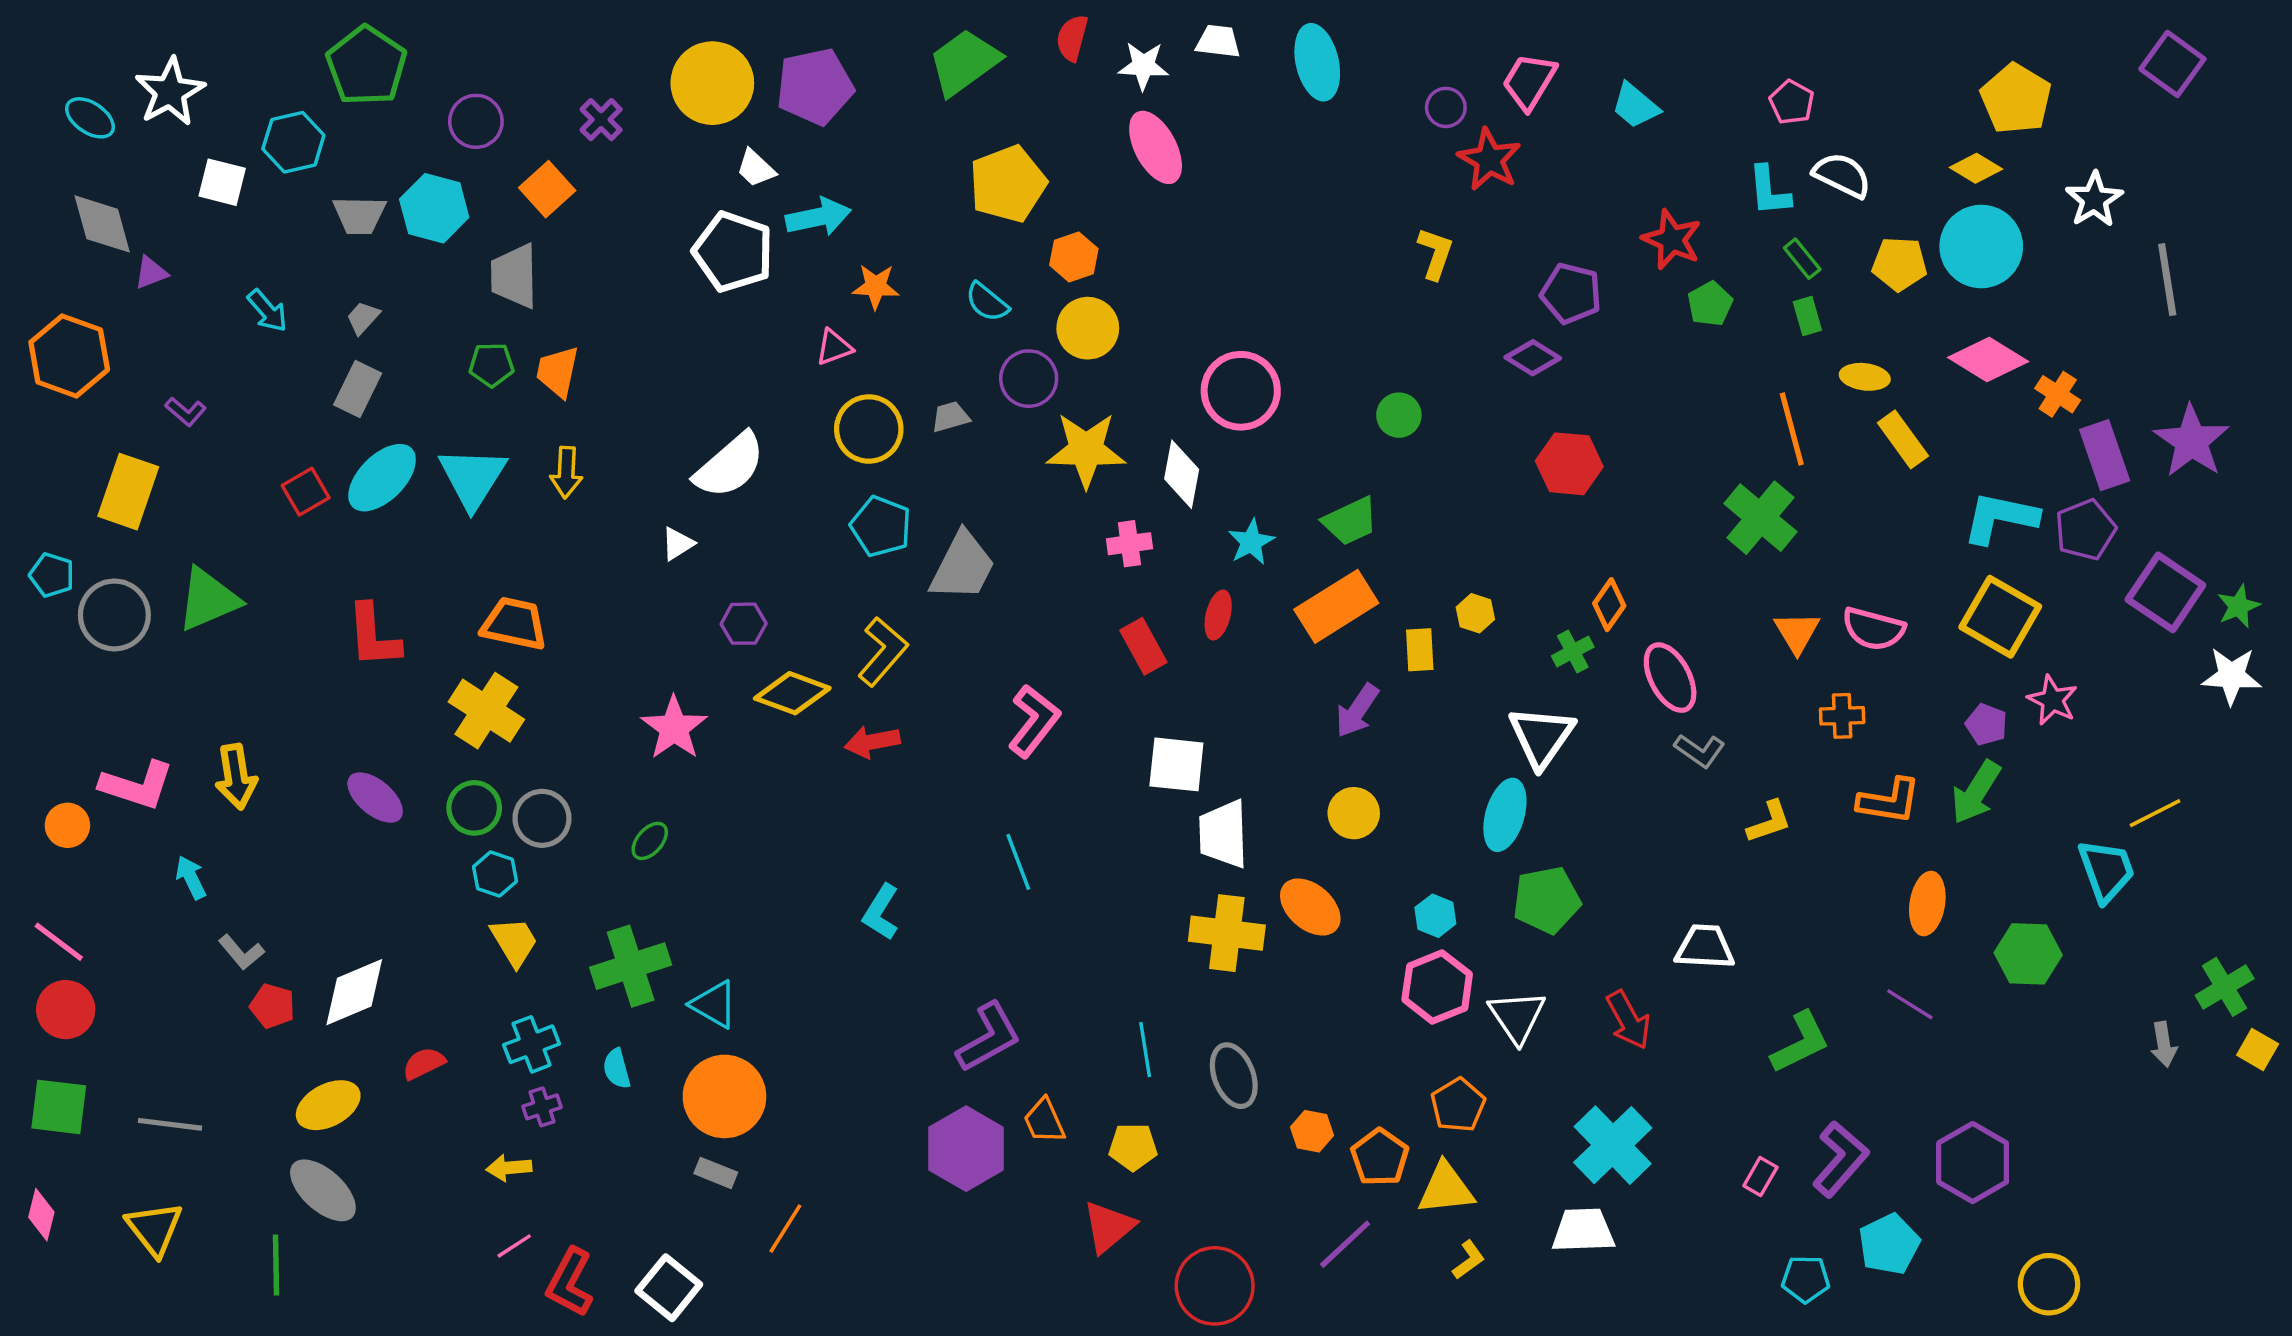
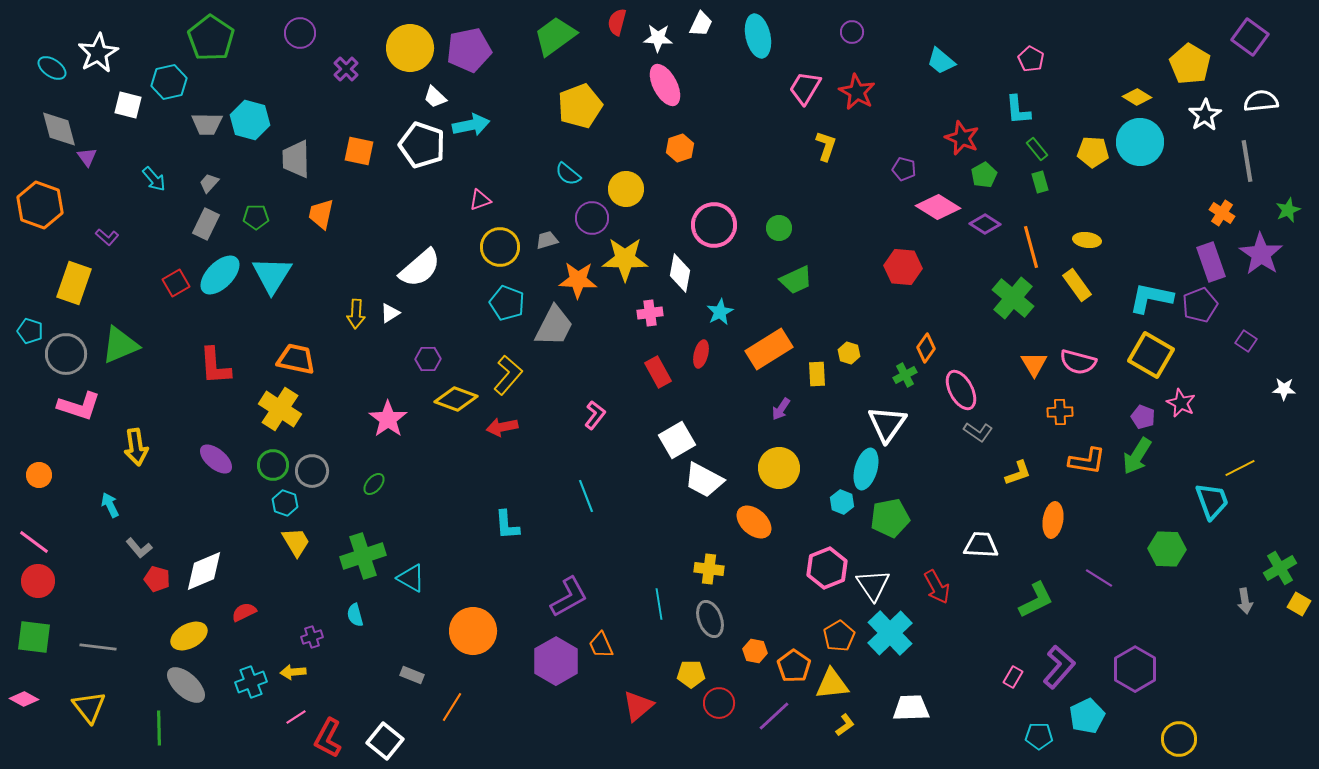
white trapezoid: (1218, 41) -> (701, 24), turned 108
pink trapezoid: (1529, 81) -> (805, 88), moved
yellow pentagon: (2016, 99) -> (1190, 64), moved
purple circle: (1446, 107) -> (852, 32), moved
purple circle: (476, 121) -> (300, 33), moved
white semicircle: (1842, 175) -> (1261, 101), moved, turned -32
orange square: (547, 189) -> (359, 151), moved, turned -36
orange hexagon: (1074, 257) -> (680, 148), moved
purple triangle: (151, 273) -> (87, 157), turned -45
orange star: (876, 286) -> (578, 280), moved, size x1.4
purple pentagon: (1571, 293) -> (904, 169), size x0.7
purple diamond: (1533, 358) -> (985, 224), moved
pink diamond: (1988, 359) -> (938, 207), moved
green pentagon: (492, 365) -> (256, 217), moved
yellow ellipse: (1865, 377) -> (1087, 240), moved
orange cross: (2058, 394) -> (1222, 213), moved
green circle: (1399, 415) -> (779, 228), moved
yellow rectangle: (1903, 439) -> (1077, 285), moved
yellow arrow: (566, 472) -> (356, 314), moved
green trapezoid: (1350, 521) -> (796, 280), moved
purple square: (2165, 592) -> (1246, 341), size x0.5
green star: (2238, 606) -> (1288, 210), moved
white star: (2232, 676) -> (1284, 389), size x0.7
purple arrow: (1357, 711) -> (781, 409), size x0.7
pink L-shape: (1034, 721) -> (595, 415), size x0.7
white square: (1176, 764) -> (677, 440), turned -36
pink L-shape: (137, 785) -> (79, 406), moved
yellow circle: (1354, 813) -> (779, 468), size x1.4
white trapezoid: (1223, 834) -> (704, 480), turned -60
orange ellipse: (1927, 904) -> (1053, 520), moved
cyan L-shape: (881, 912) -> (507, 525), turned -36
cyan hexagon: (1435, 916) -> (842, 502), moved
yellow cross: (1227, 933) -> (709, 569), moved, size x0.7
cyan cross: (532, 1044) -> (251, 682), moved
orange circle: (724, 1096) -> (473, 631), moved
cyan cross: (1613, 1145) -> (890, 633), moved
yellow pentagon: (1133, 1147) -> (691, 674), moved
pink diamond: (41, 1215) -> (24, 699), turned -76
red circle: (1215, 1286) -> (719, 703), moved, size x0.7

